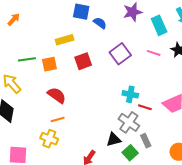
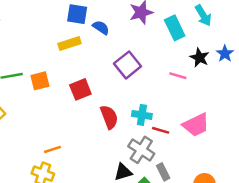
yellow rectangle: (65, 40) -> (70, 43), moved
pink line: (154, 53) -> (178, 76), moved
red square: (83, 61) -> (80, 89), moved
red semicircle: (57, 95) -> (109, 117), moved, turned 36

